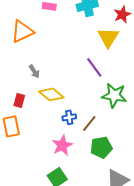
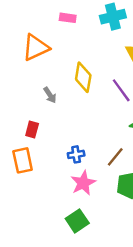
yellow diamond: (51, 94) -> (83, 77), moved, turned 60
blue cross: (69, 117) -> (76, 154), moved

